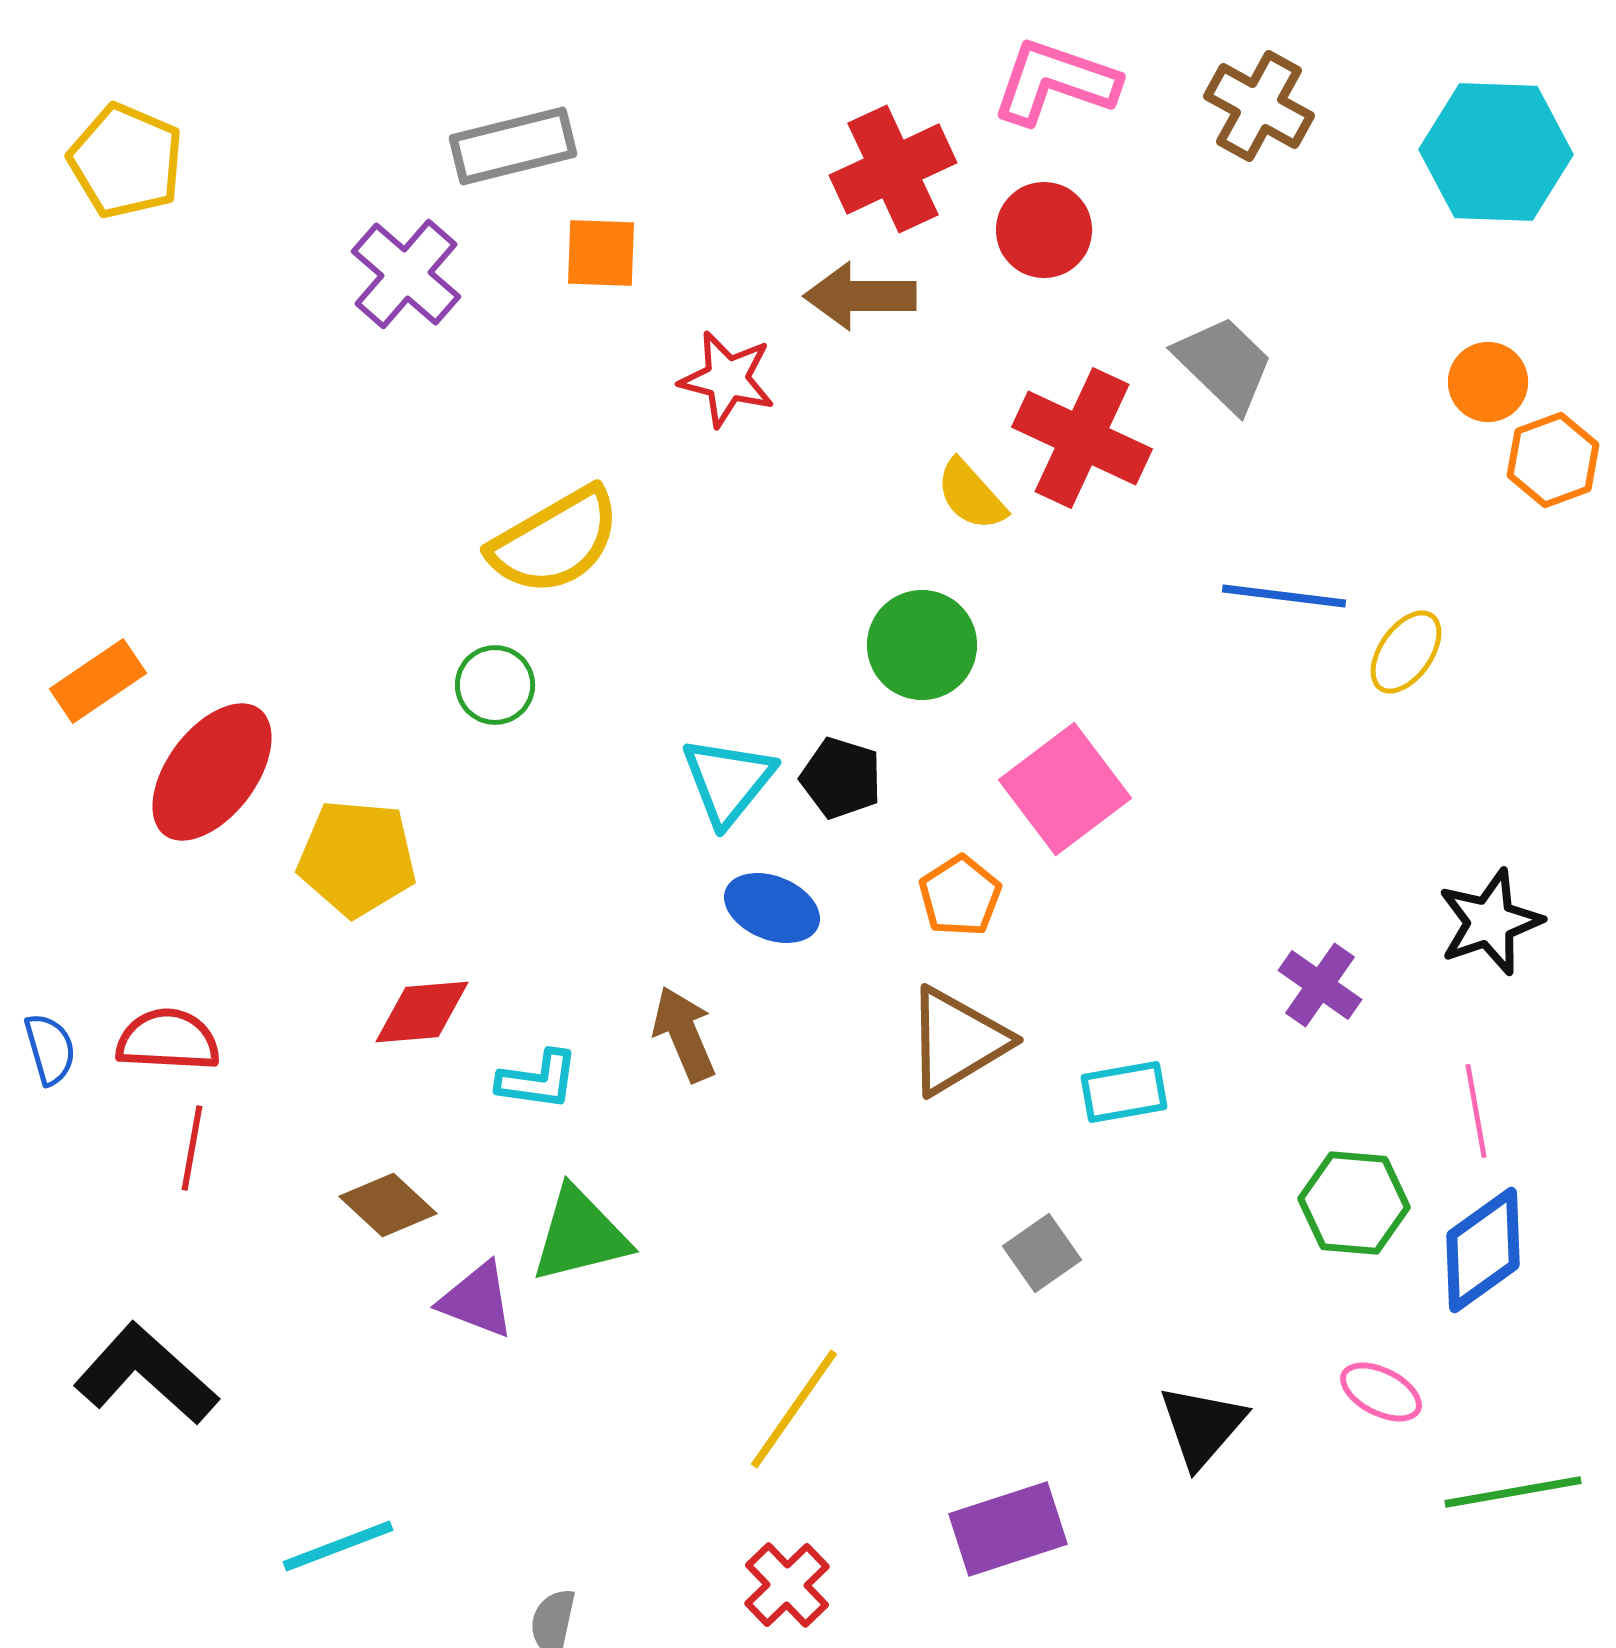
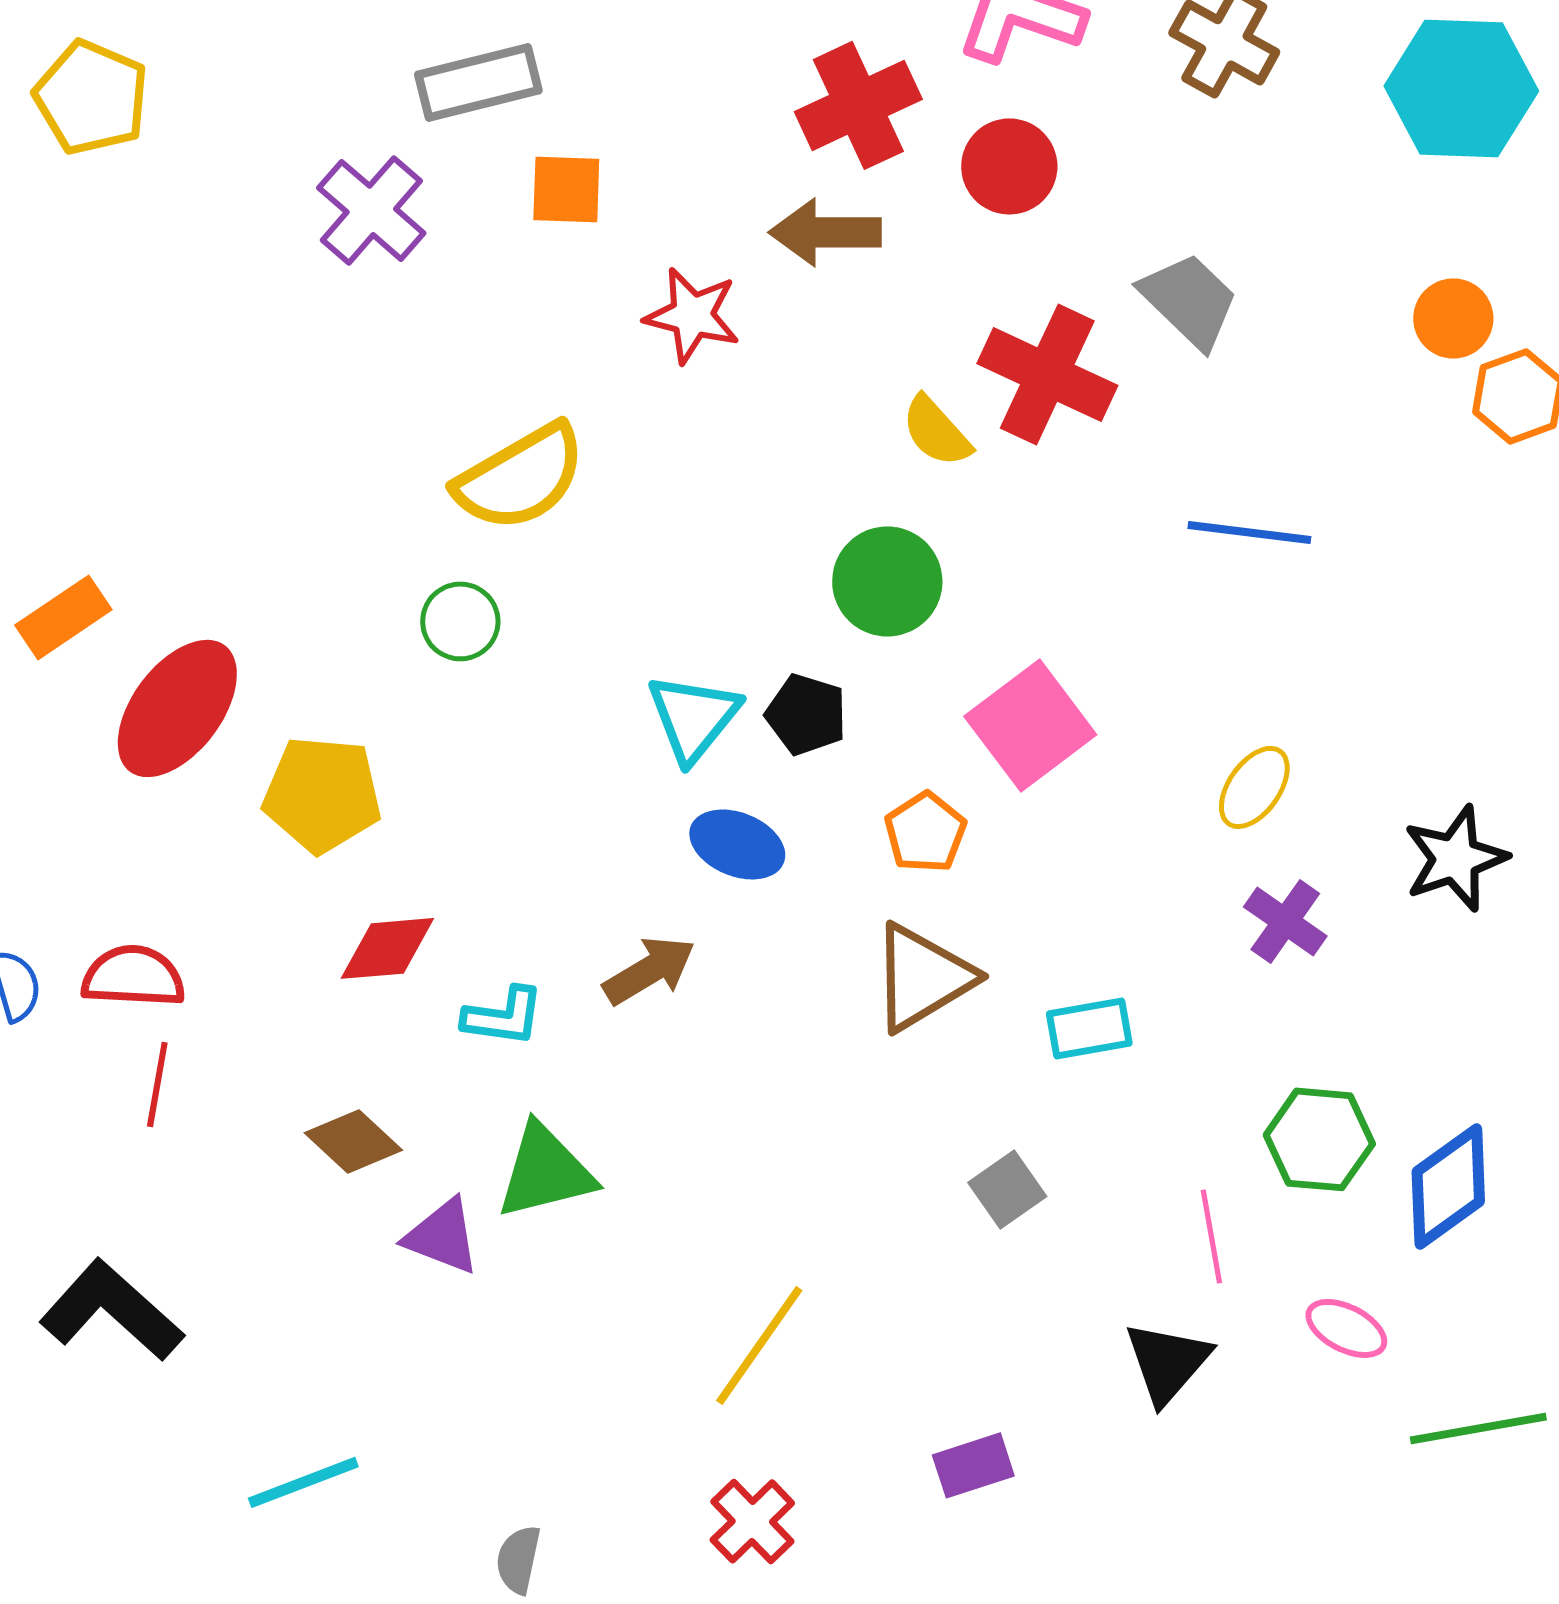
yellow ellipse: (1406, 652) -> (1254, 787), moved
brown arrow: (684, 1034) -> (649, 970), turned 82
pink line: (1476, 1111) -> (1211, 1236), moved
purple rectangle: (1008, 1529) -> (973, 1465), size x0.7

